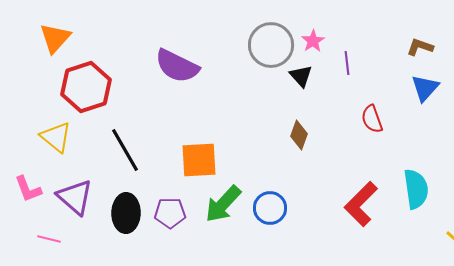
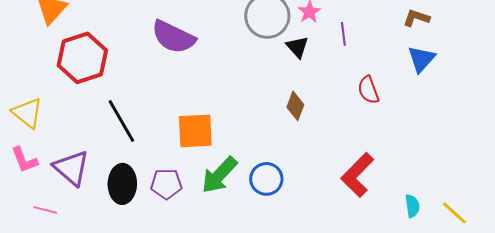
yellow triangle: (56, 137) -> (27, 113), moved
cyan semicircle: (416, 189) -> (412, 206), moved, size x0.6

